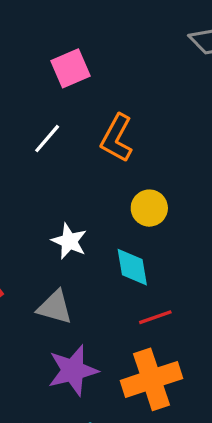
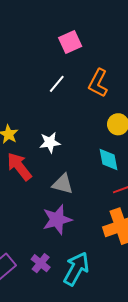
white star: (69, 241) -> (50, 142), moved, turned -30
purple star: (73, 370) -> (57, 220), moved

